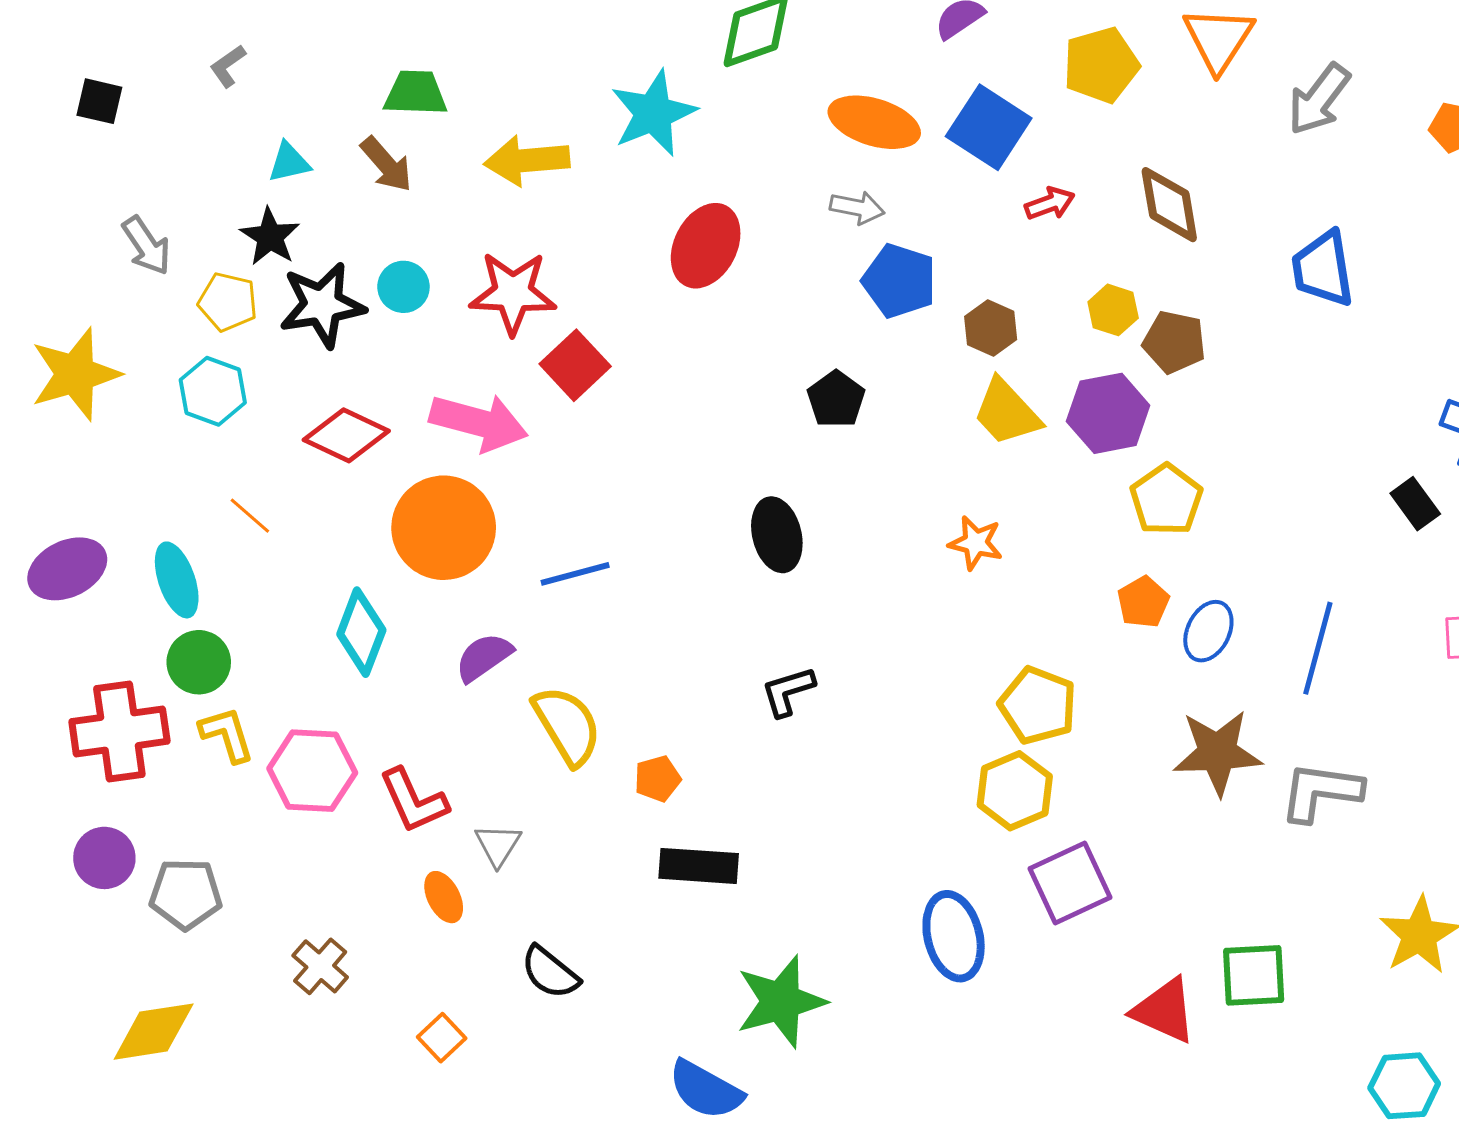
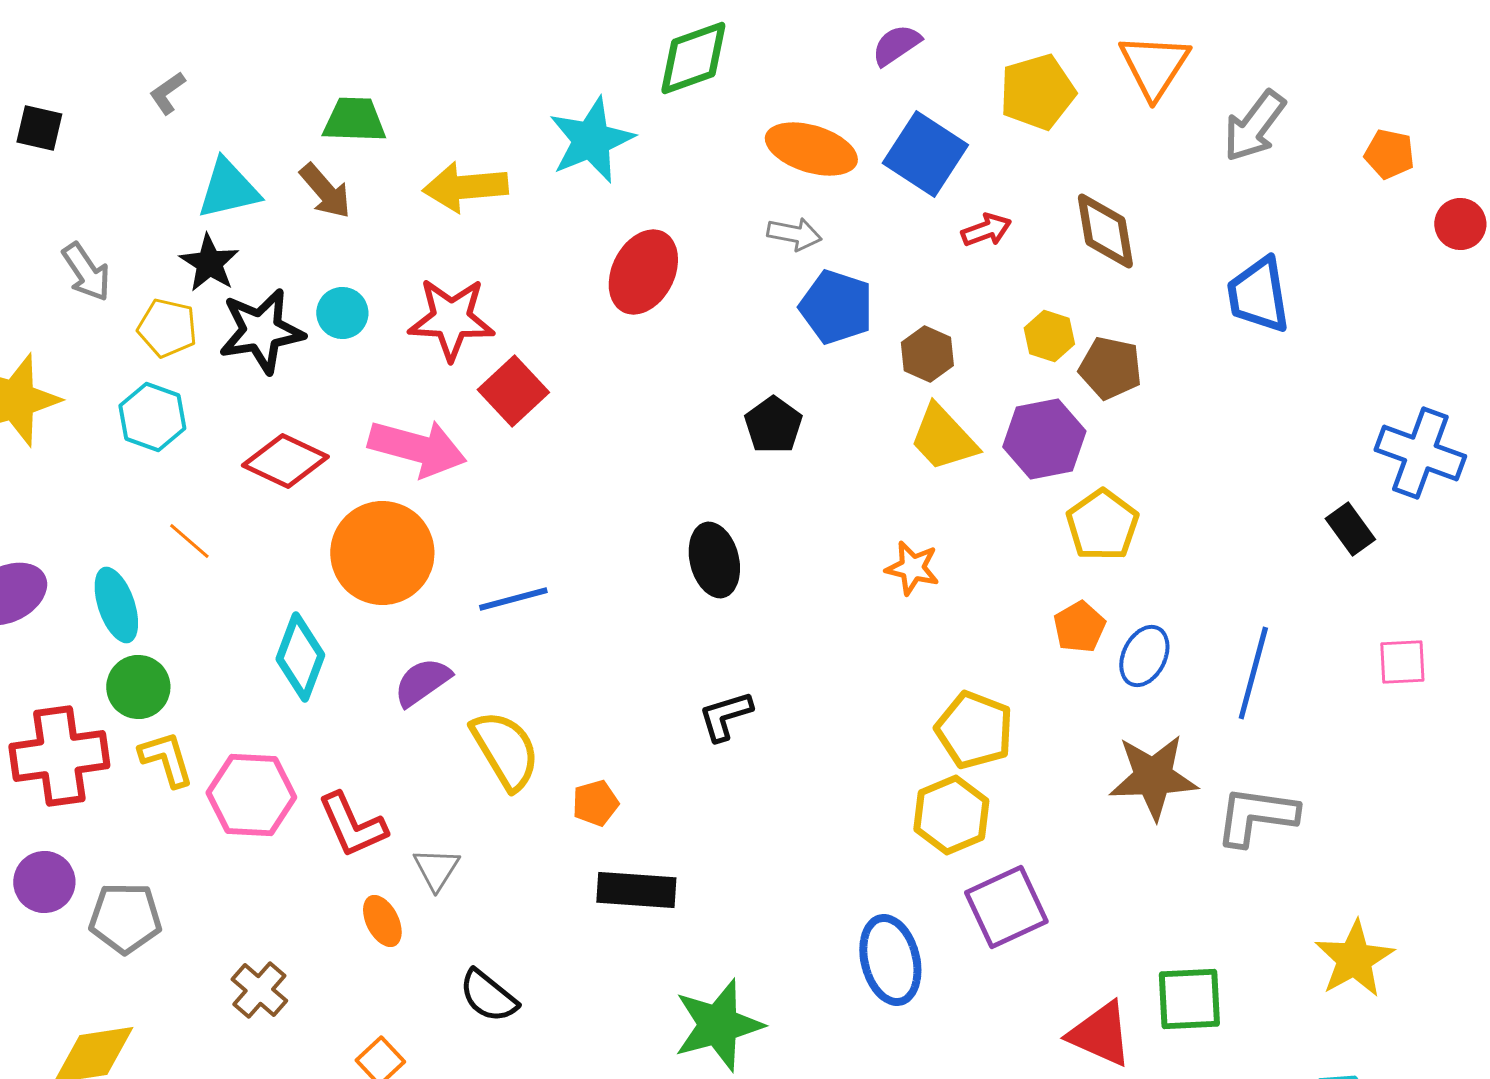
cyan triangle: (289, 162) -> (228, 189), size x1.5

